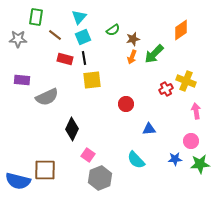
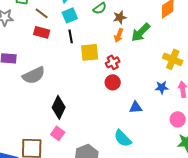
red rectangle: (65, 59) -> (42, 32), moved
yellow square: (92, 80) -> (90, 52), moved
red cross: (166, 89) -> (113, 62), moved
pink square: (88, 155) -> (58, 133), moved
blue star: (175, 159) -> (162, 87), moved

